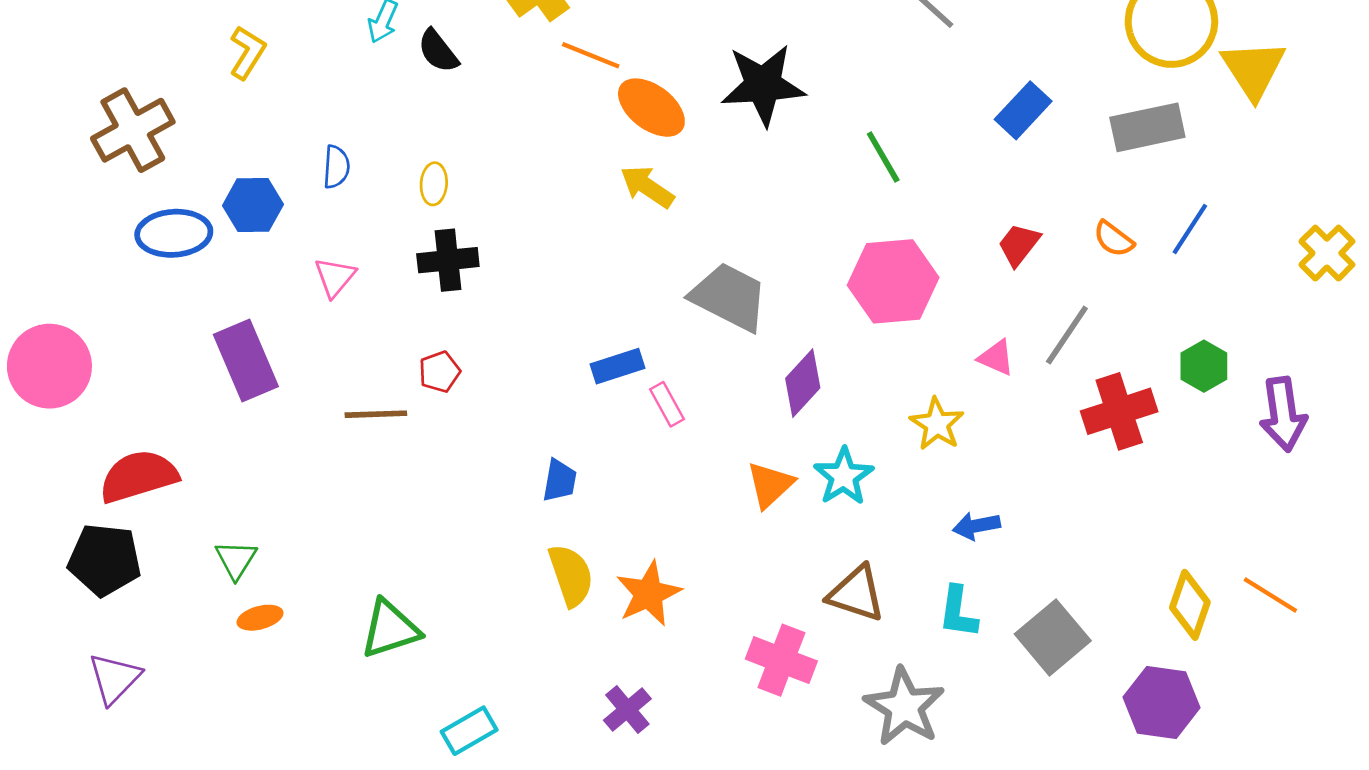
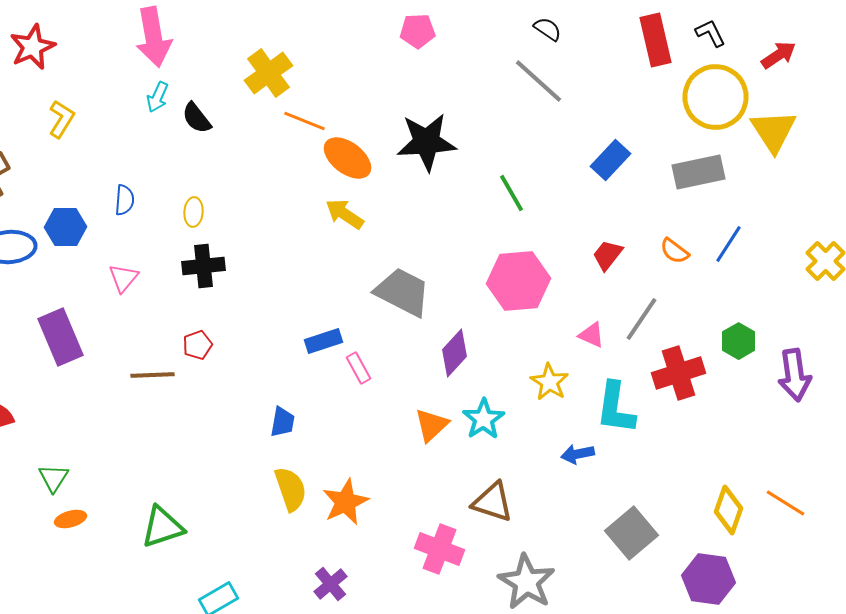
cyan L-shape: (958, 612) -> (616, 408), moved, size x1.4

